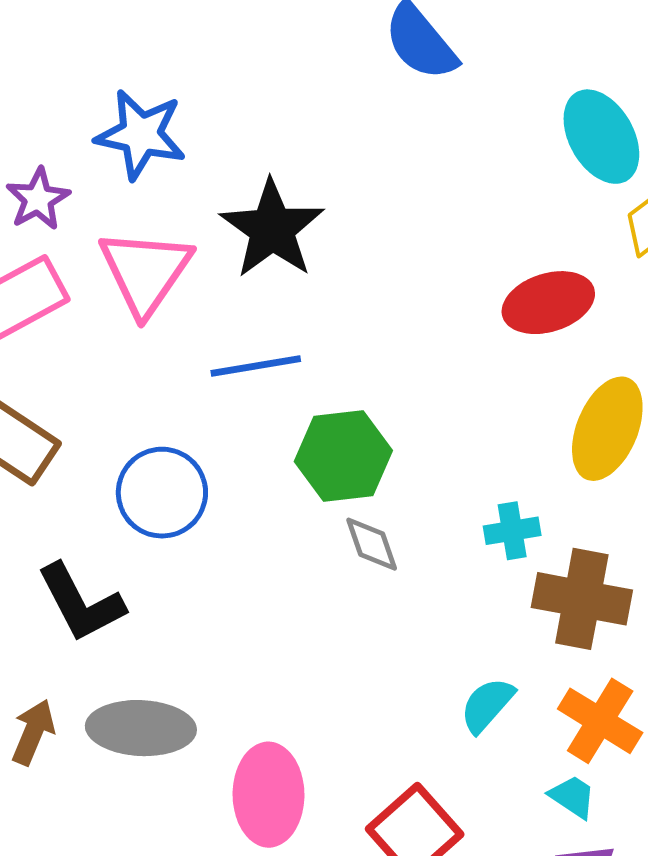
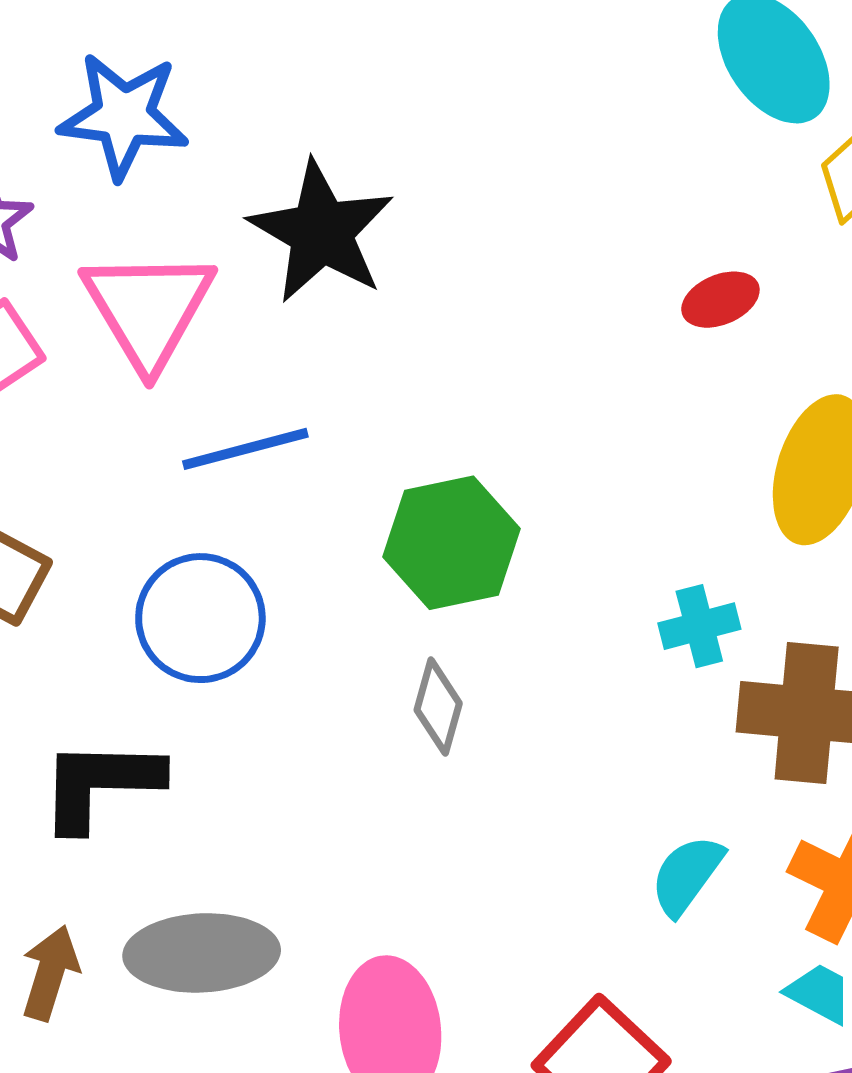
red ellipse: (548, 303) -> (720, 300), size x0.6
blue line: (256, 366) -> (245, 449), moved
gray diamond: (372, 544) -> (438, 707), moved, turned 40
black L-shape: (81, 603) -> (100, 784), turned 124

